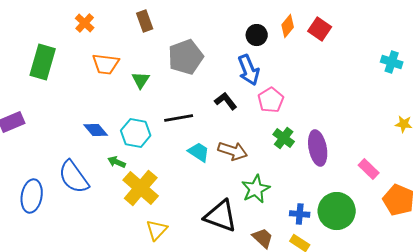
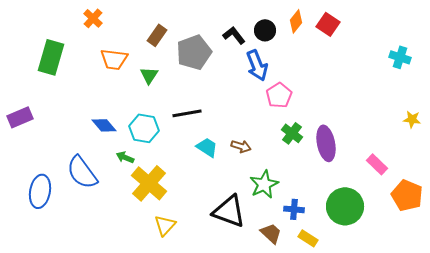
brown rectangle: (145, 21) -> (157, 35), moved, turned 55
black L-shape: (226, 101) -> (234, 35), moved
brown arrow: (233, 151) -> (241, 146), size x0.7
blue cross: (300, 214) -> (294, 209), moved

